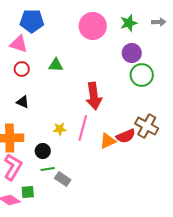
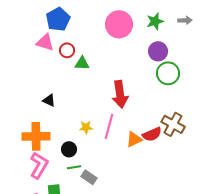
blue pentagon: (32, 21) -> (58, 19), turned -30
red circle: (22, 69) -> (67, 50), moved

